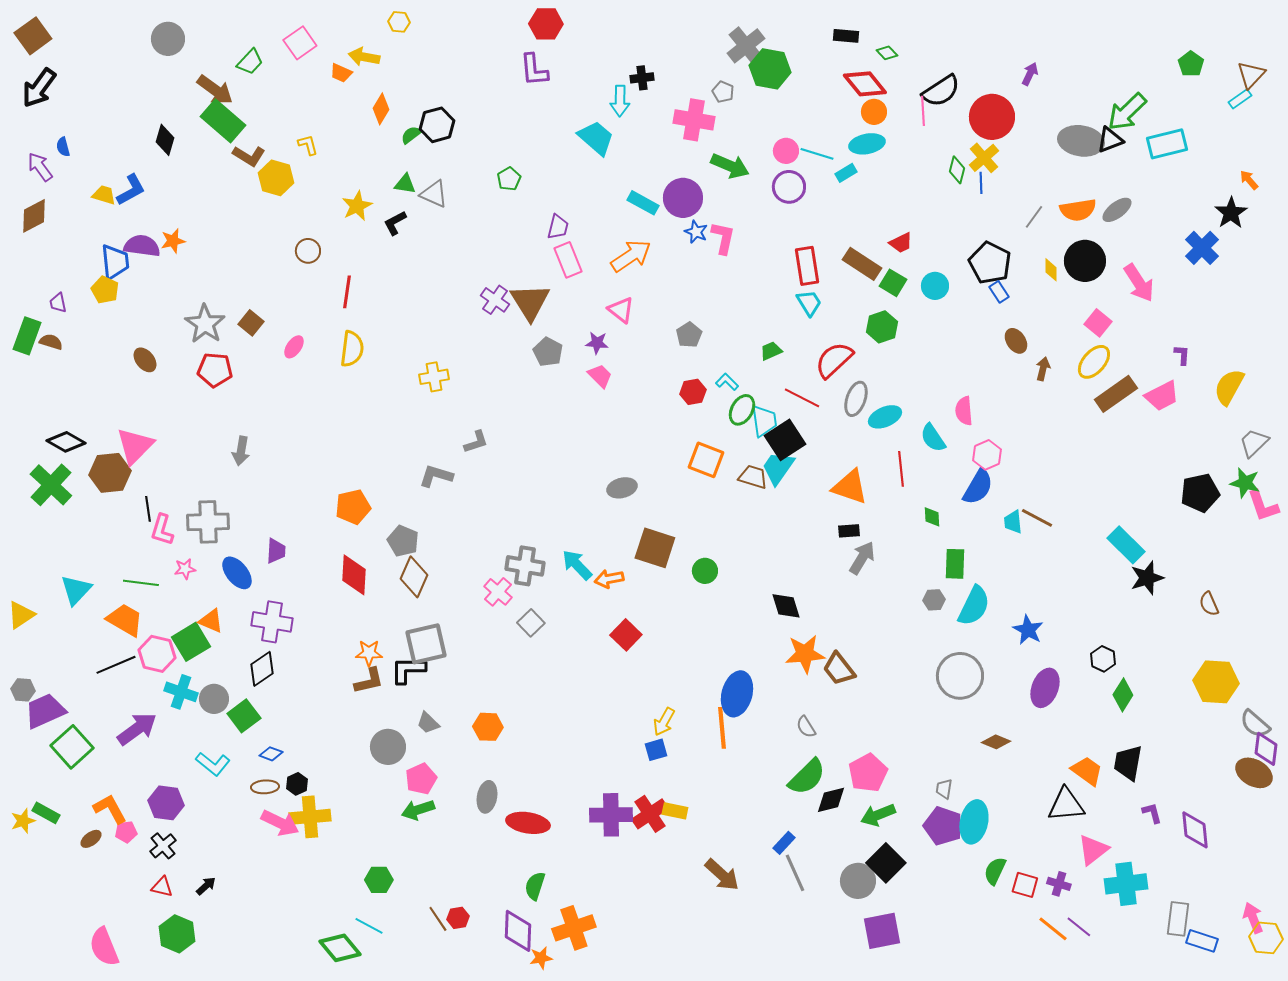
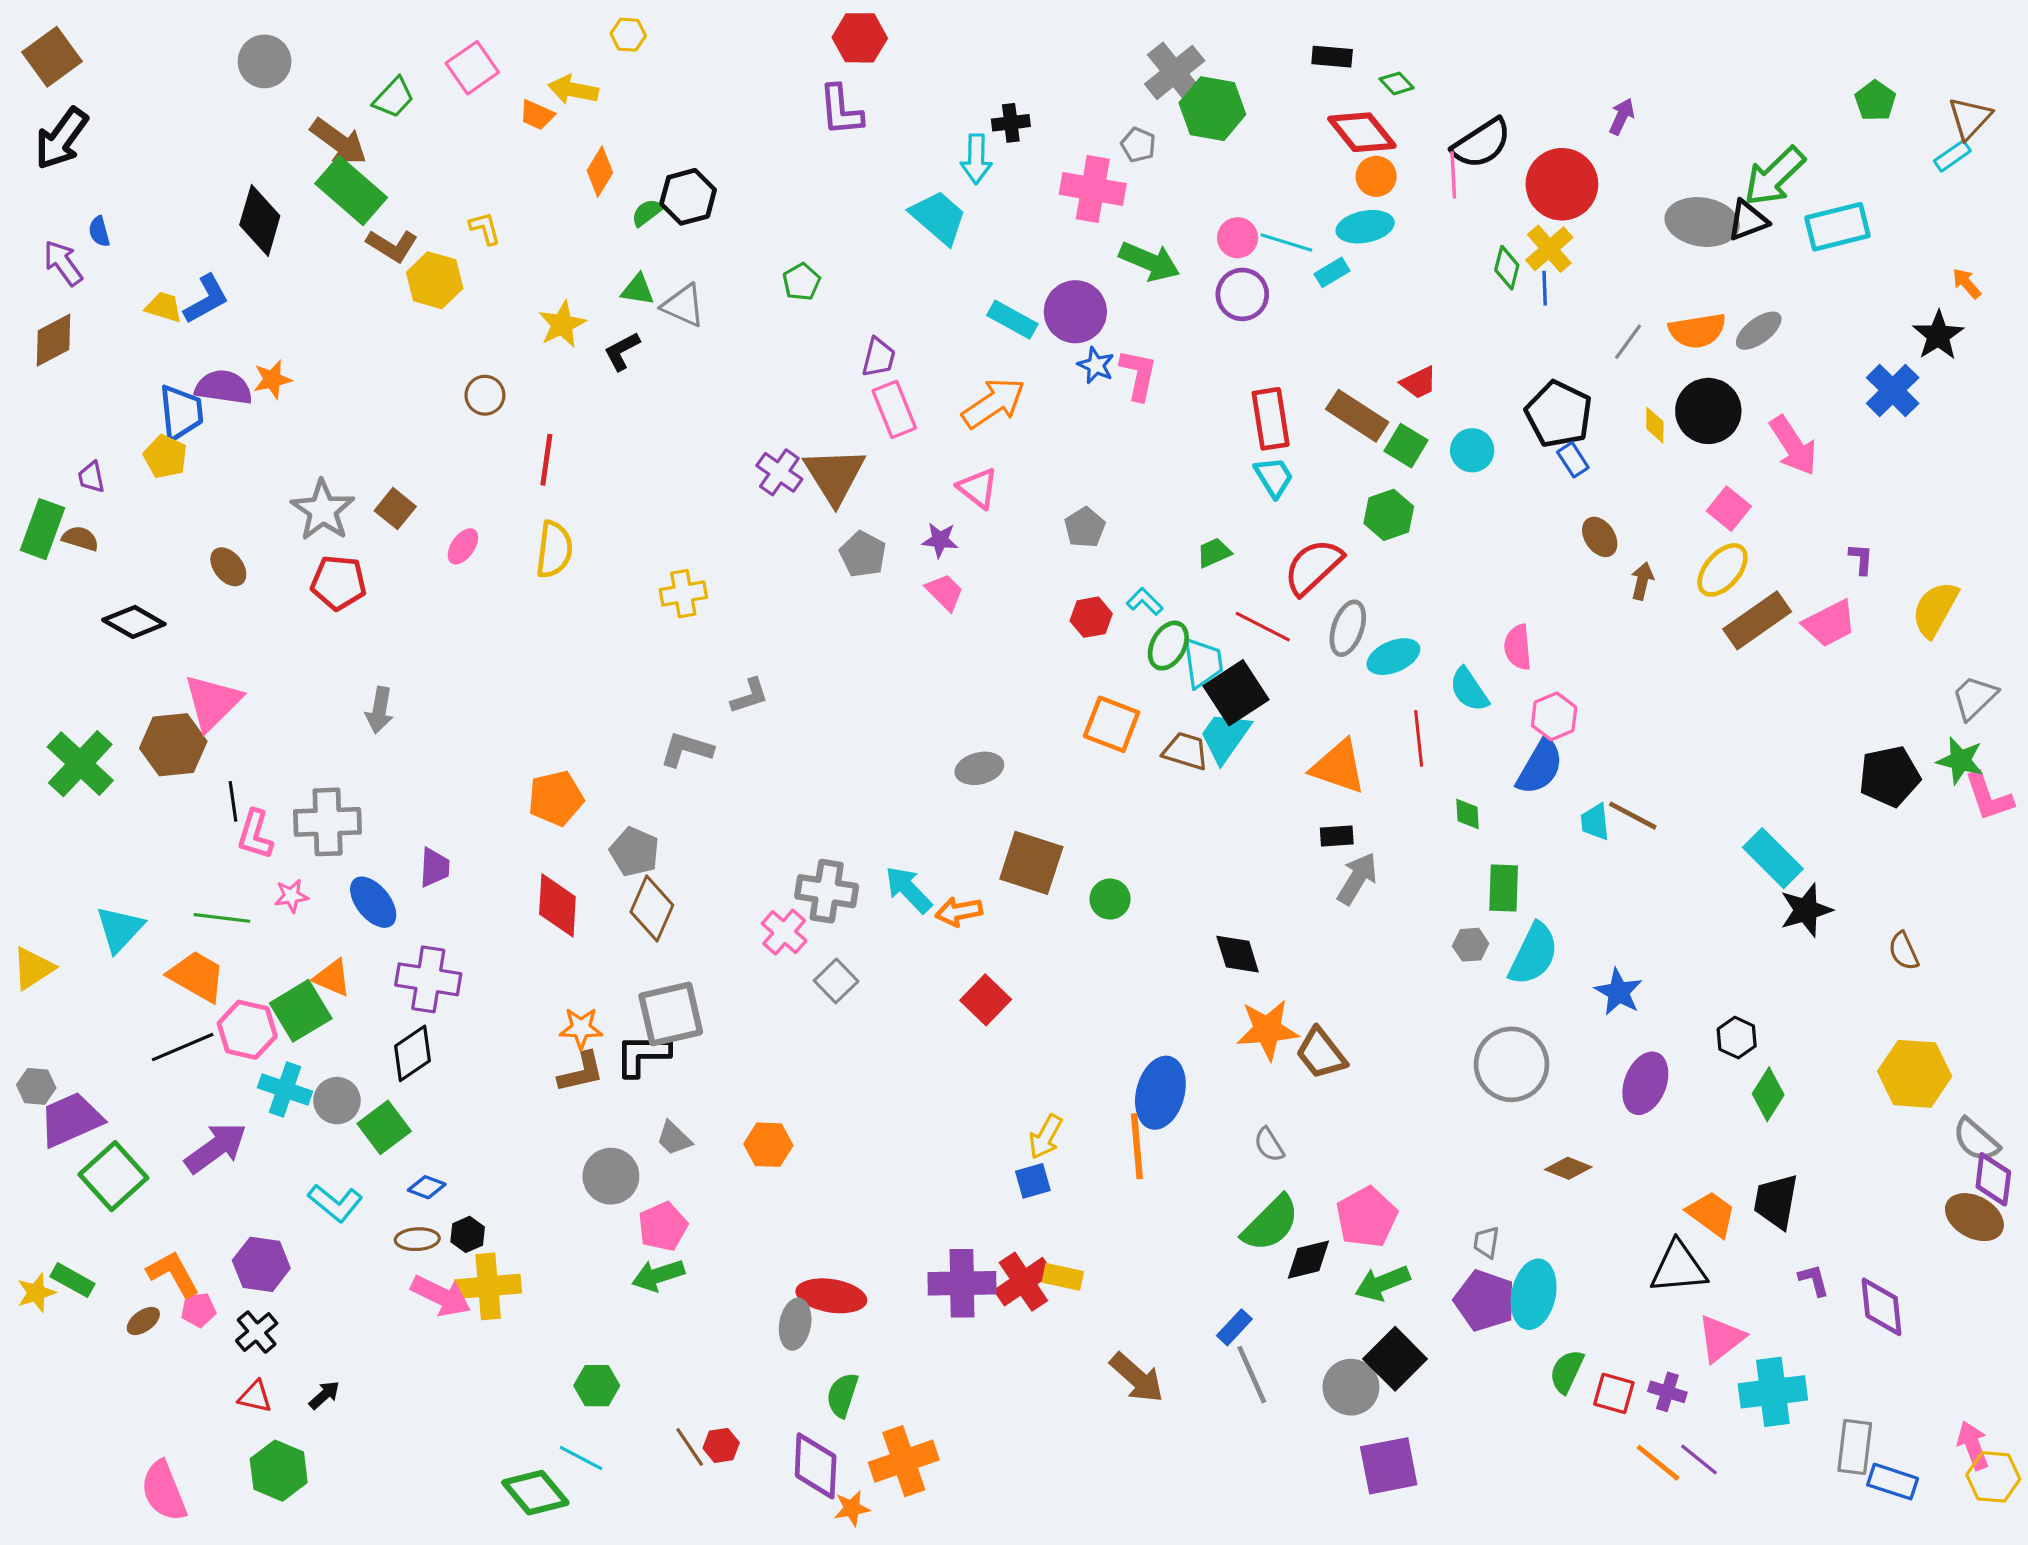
black diamond: (165, 140) -> (260, 220), size x1.4
black diamond: (66, 442) -> (134, 622), moved
gray ellipse: (487, 797) -> (795, 1324), moved

